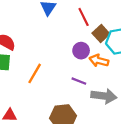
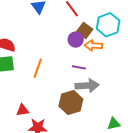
brown square: (101, 33) -> (85, 30), moved
gray arrow: (104, 96) -> (87, 86), moved

